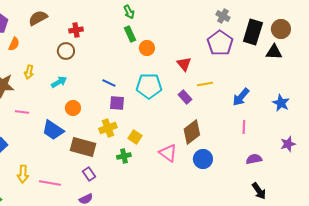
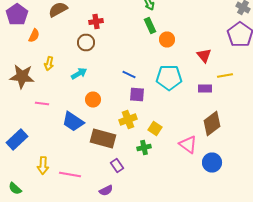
purple rectangle: (185, 97) -> (205, 88), turned -48
blue circle: (203, 159) -> (212, 162), moved
purple rectangle: (89, 174) -> (117, 166), moved

